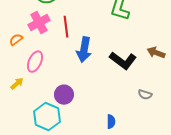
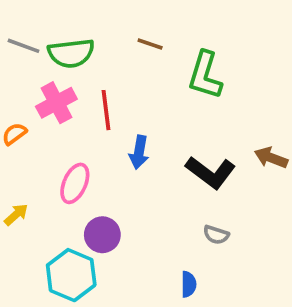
blue arrow: (84, 50) -> (139, 152), size x0.7
pink ellipse: (35, 62) -> (75, 183), moved
gray semicircle: (145, 95) -> (216, 235), moved

